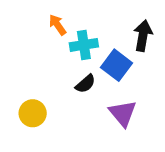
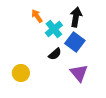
black arrow: (143, 36) -> (76, 17), moved
cyan cross: (84, 45) -> (54, 29), turned -30

